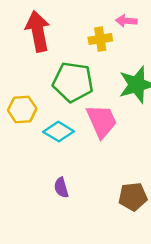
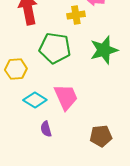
pink trapezoid: (102, 121) -> (66, 97), moved
cyan diamond: (59, 132) -> (35, 100), moved

